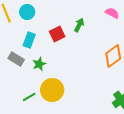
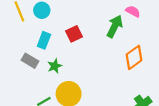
green arrow: (79, 25) -> (115, 26), moved, size x1.5

